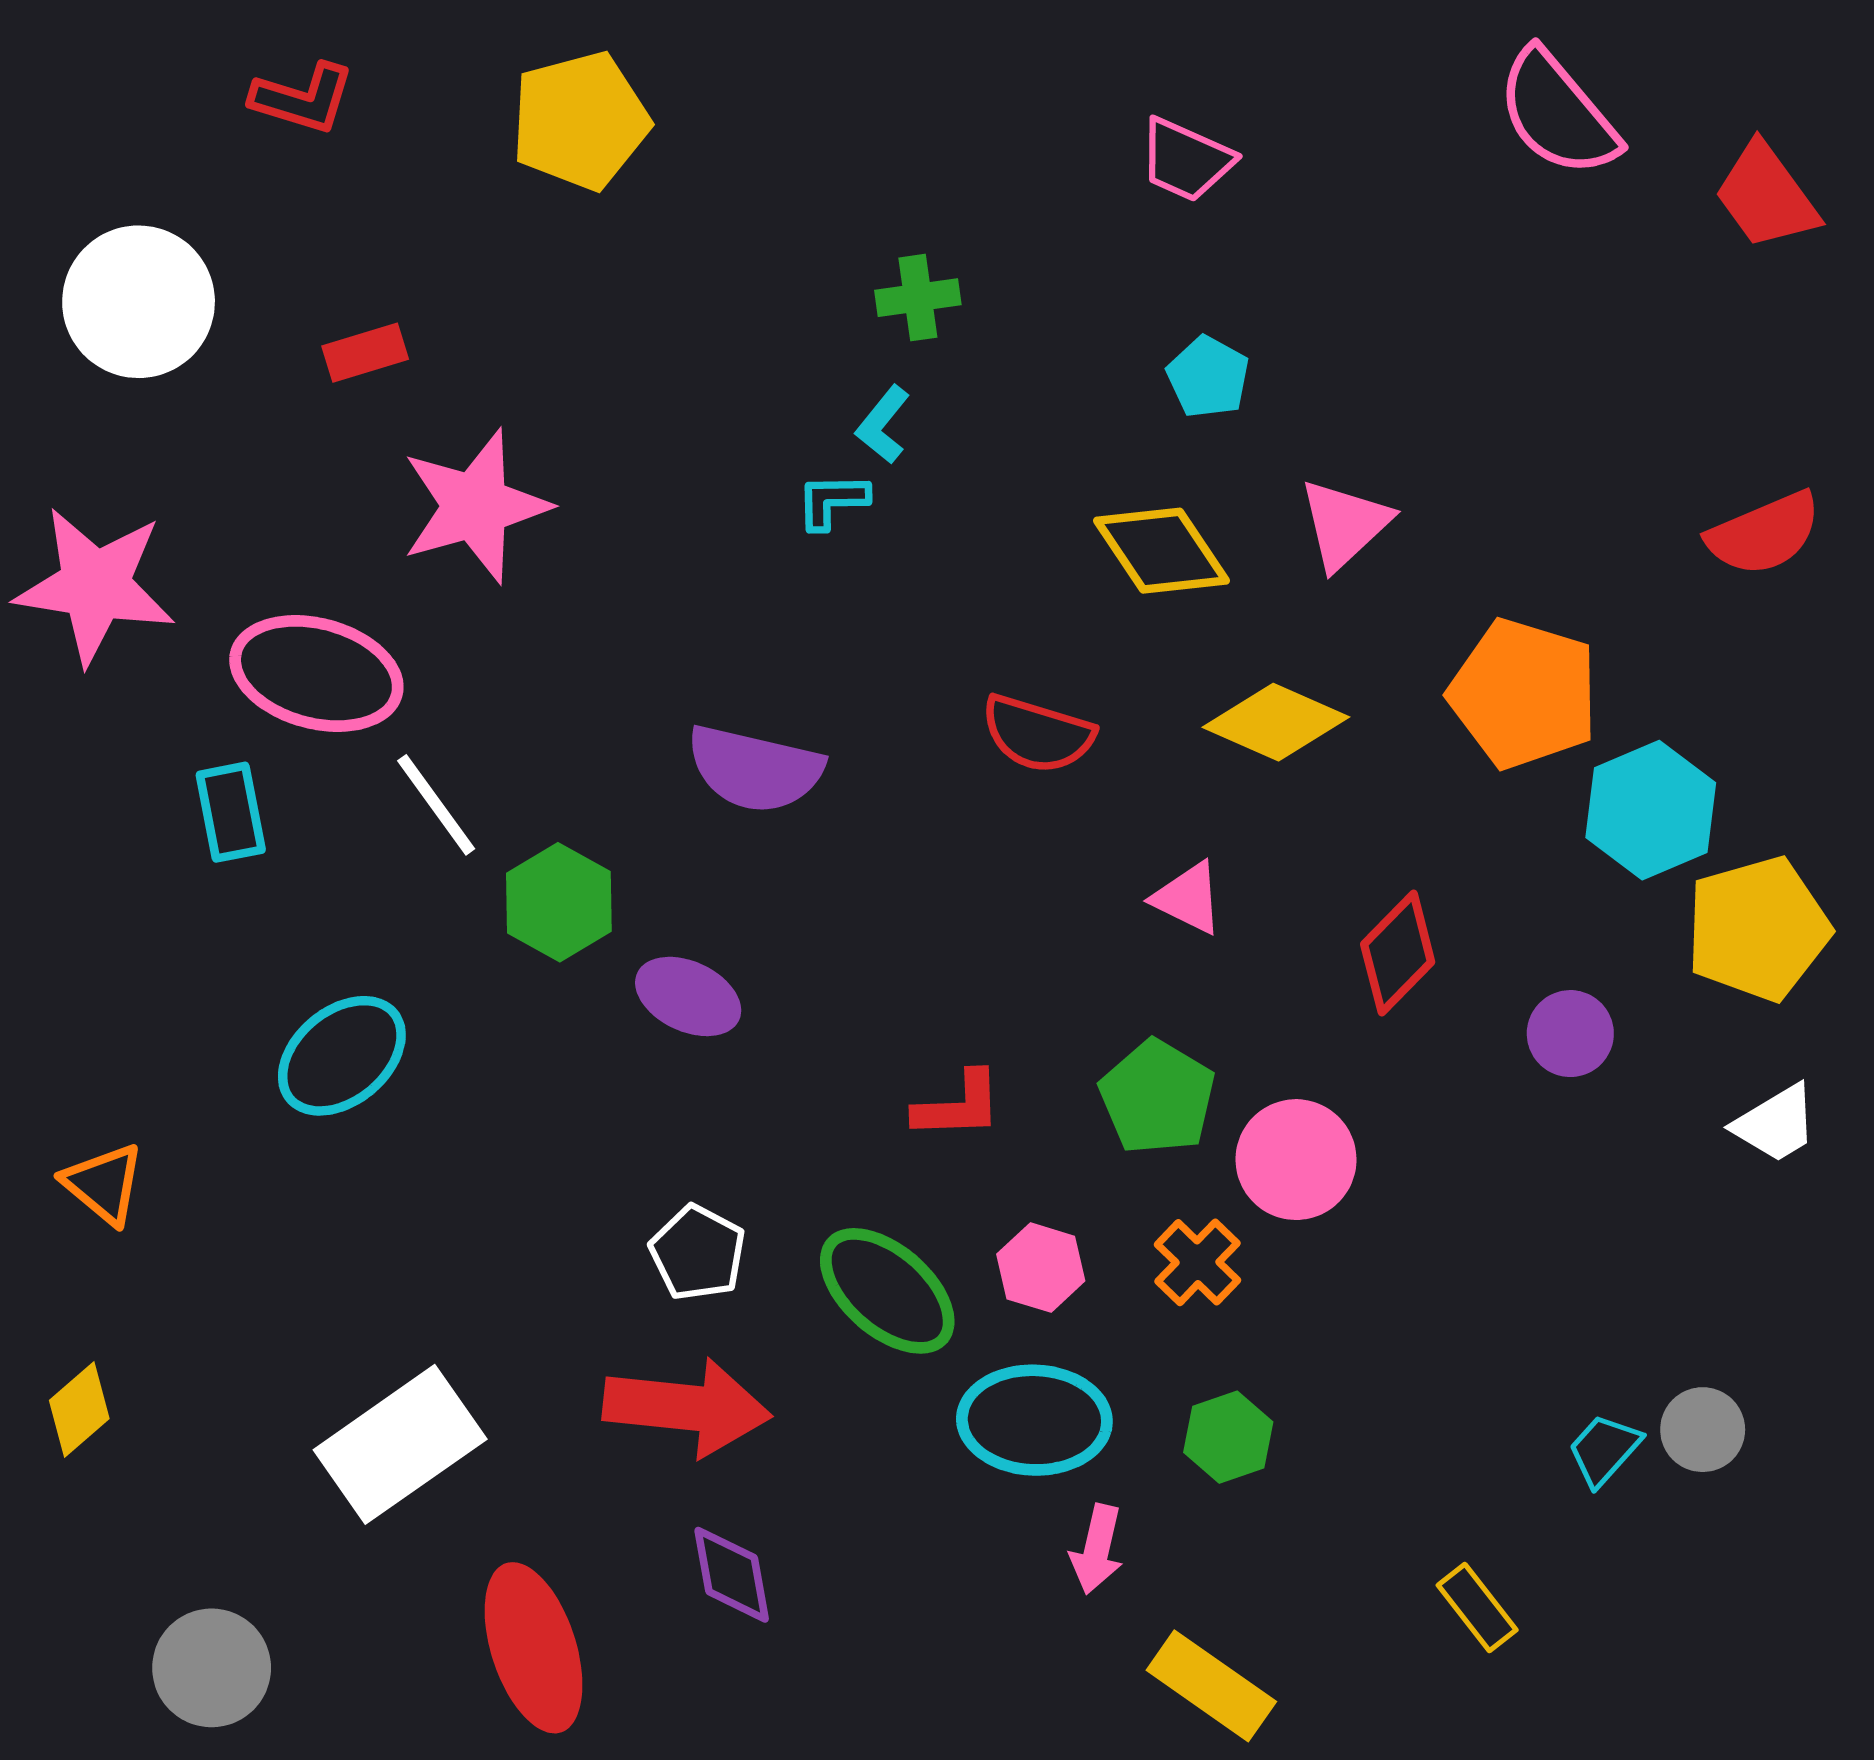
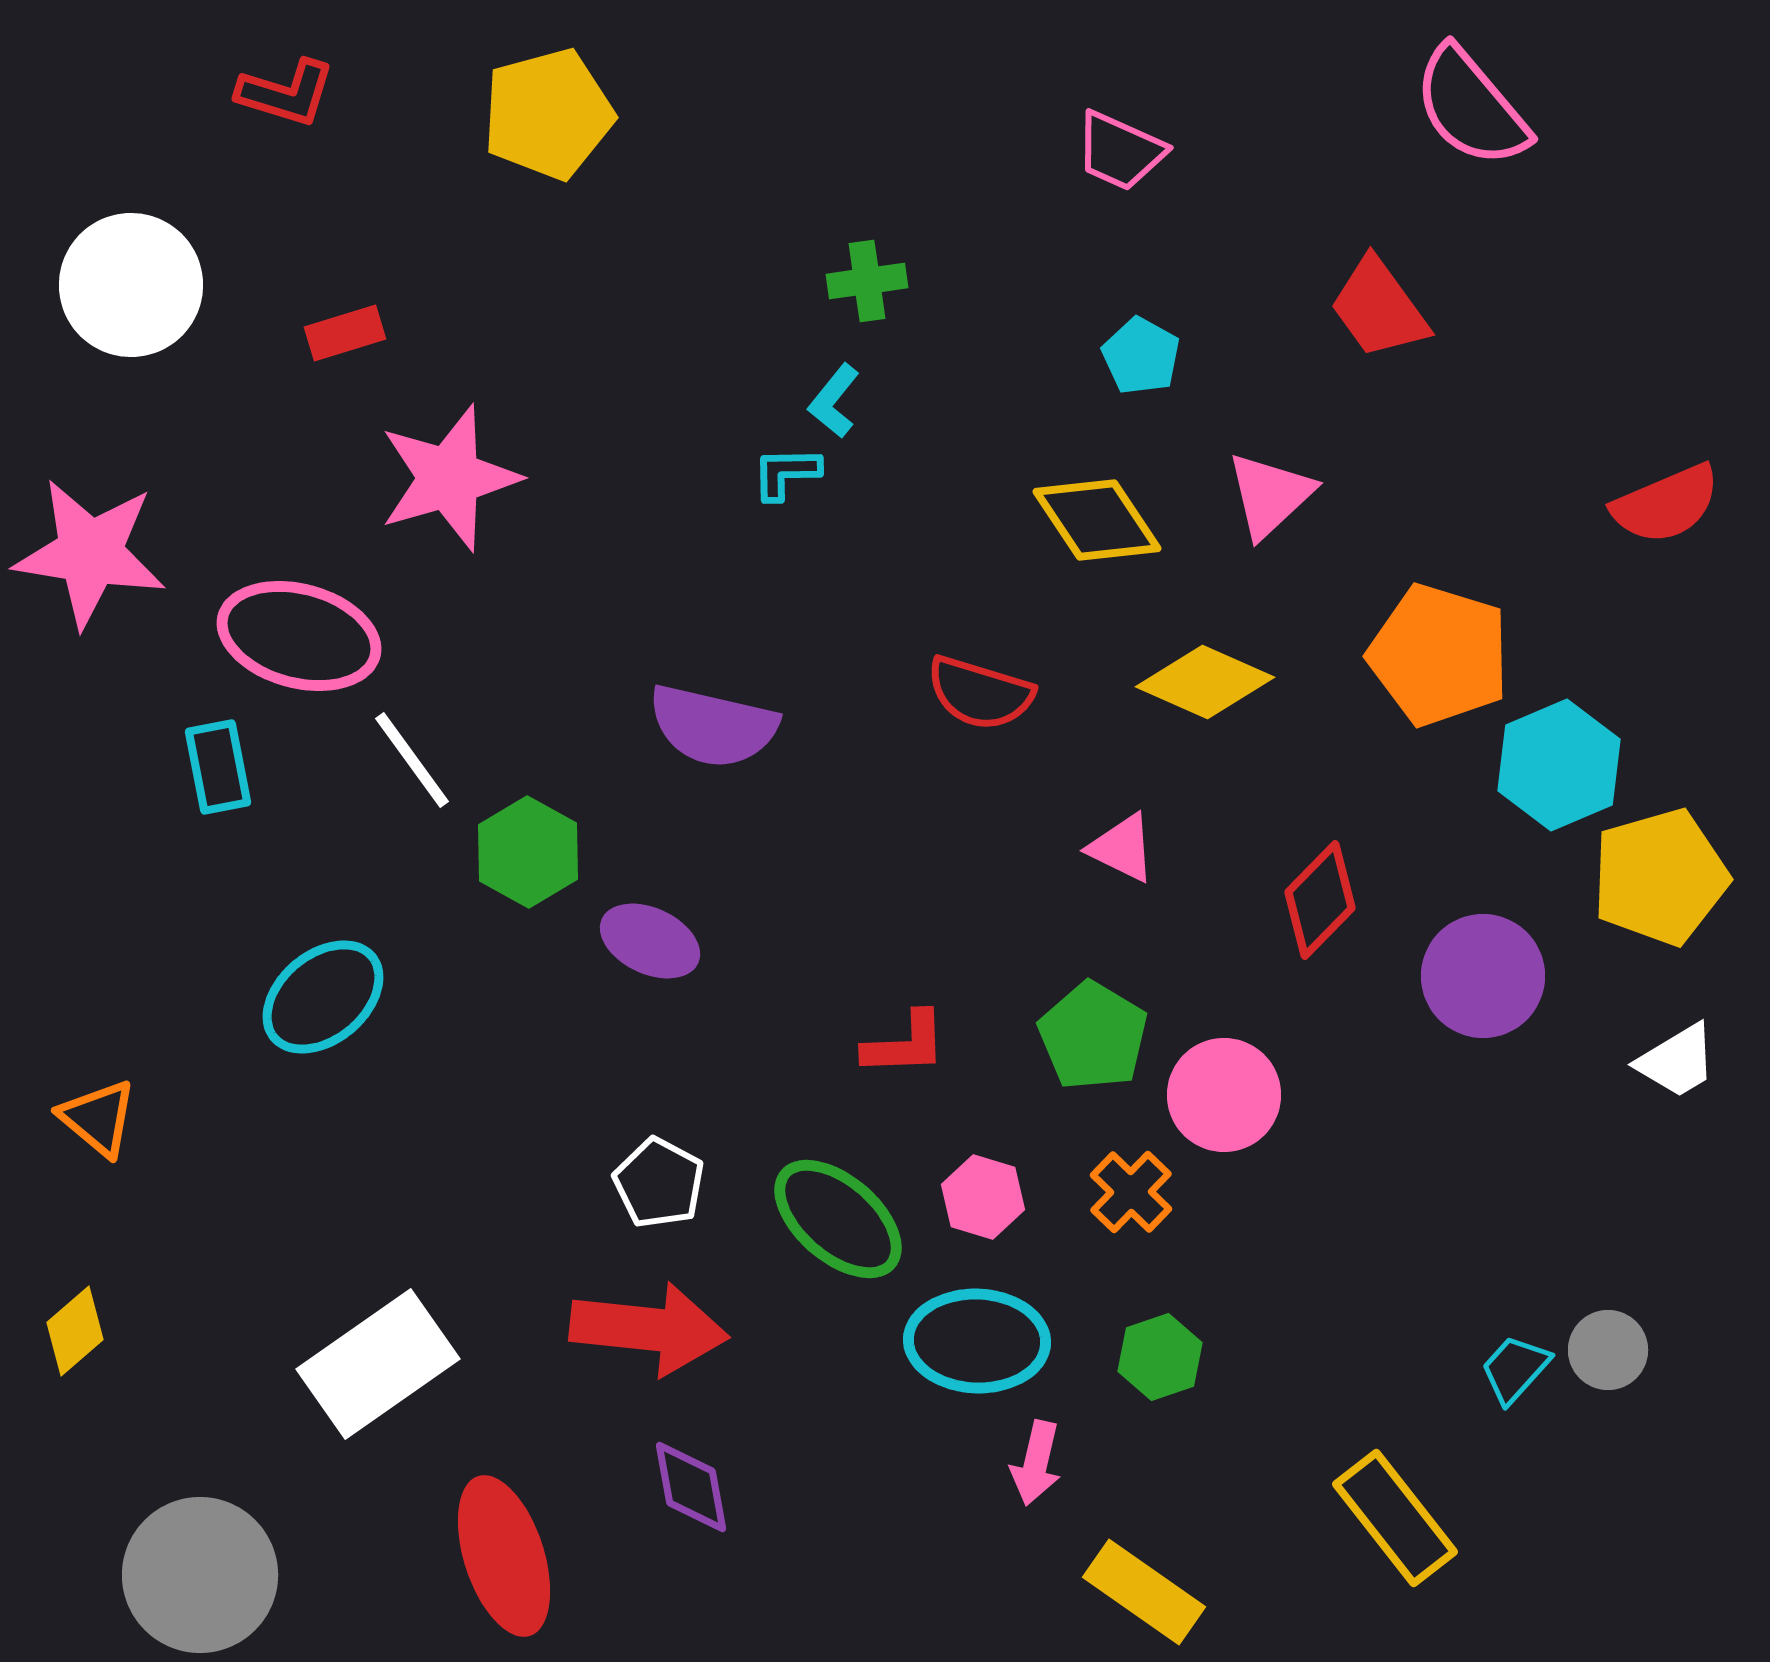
red trapezoid: (1766, 196) -> (1379, 308), moved
purple circle: (1570, 1034) -> (1483, 976), size x1.5
yellow rectangle: (1477, 1608) -> (1395, 1518), size x1.6
gray circle: (212, 1668) -> (200, 1575), size x1.4

